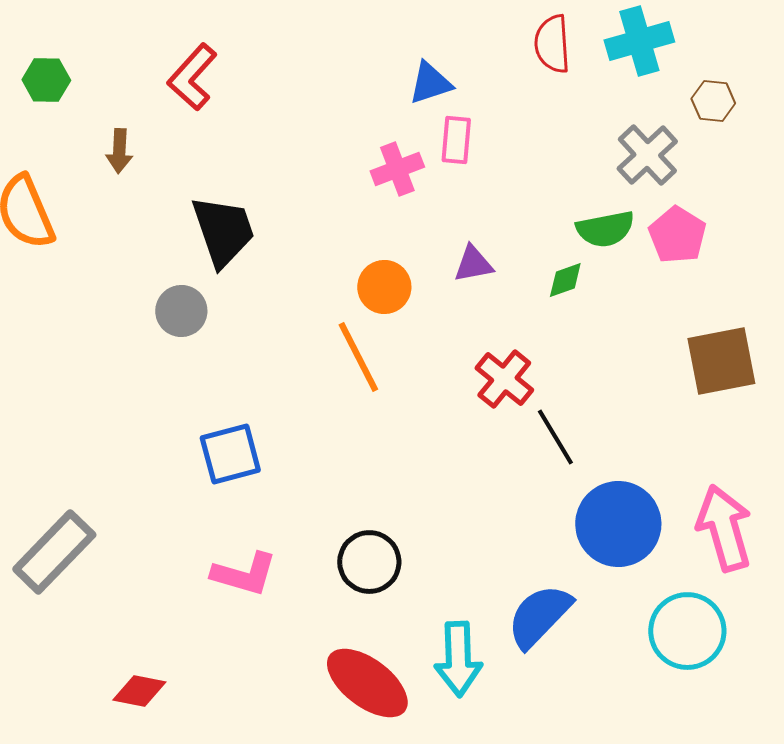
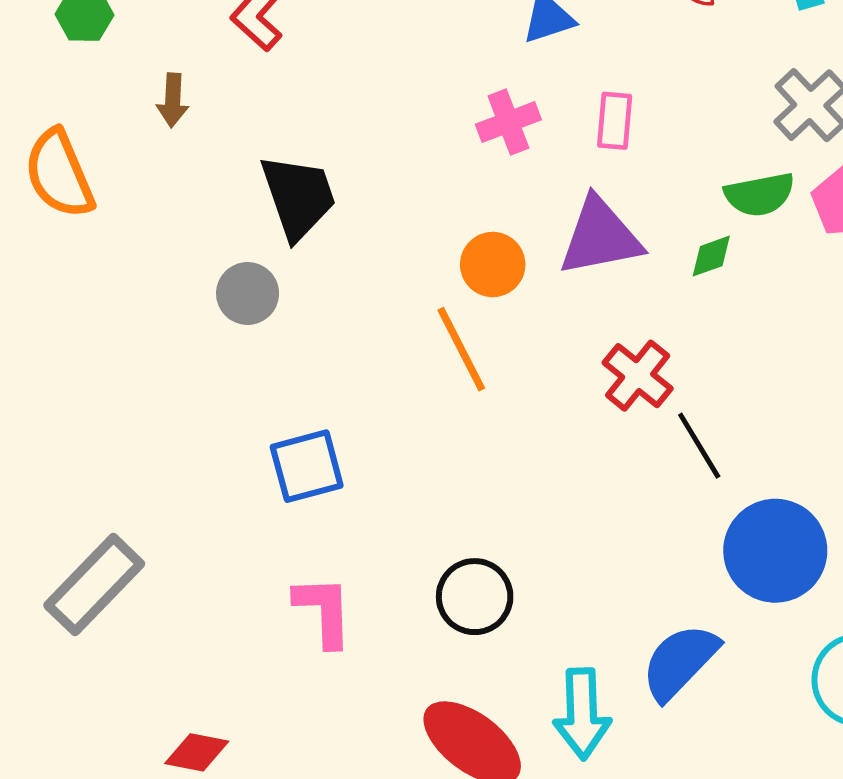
pink rectangle: (456, 140) -> (615, 121), moved
purple triangle: (473, 264) -> (600, 237), size x1.8
pink L-shape: (244, 574) -> (324, 611), turned -108

